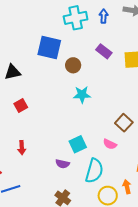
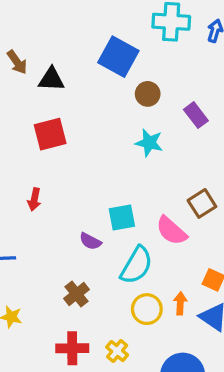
purple rectangle: (104, 51) -> (196, 115), moved
red square: (21, 105) -> (50, 134), size x1.5
pink semicircle: (110, 144) -> (171, 231), size x1.5

